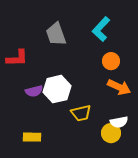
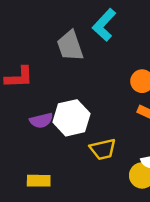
cyan L-shape: (101, 29) -> (104, 25), moved

